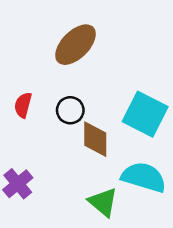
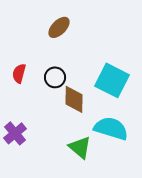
brown ellipse: (76, 45) -> (59, 27), size x0.7

